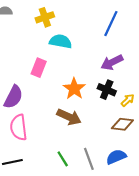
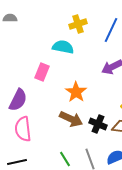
yellow cross: (45, 17) -> (78, 24), moved
black cross: (107, 90) -> (98, 124), moved

